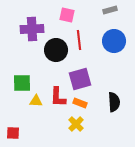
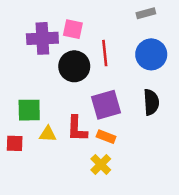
pink square: (67, 15) -> (73, 29), moved
black semicircle: (114, 102) -> (151, 102), moved
red square: (13, 133) -> (15, 143), moved

